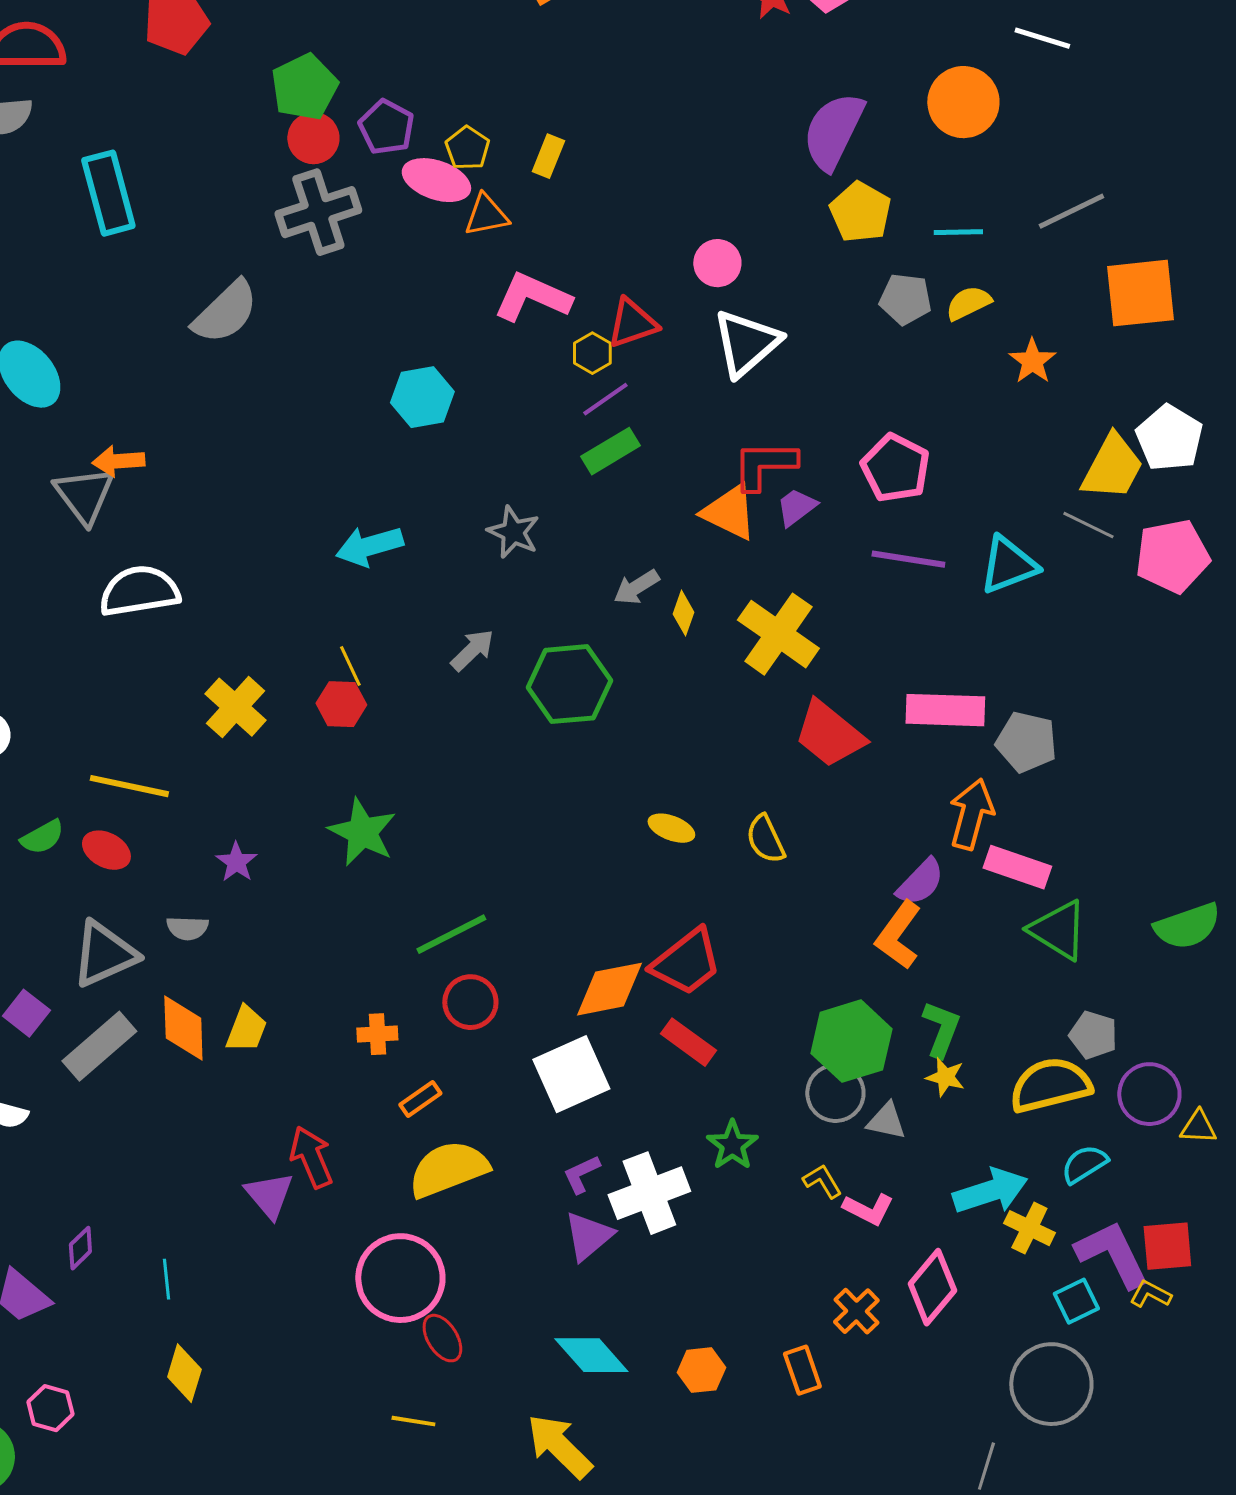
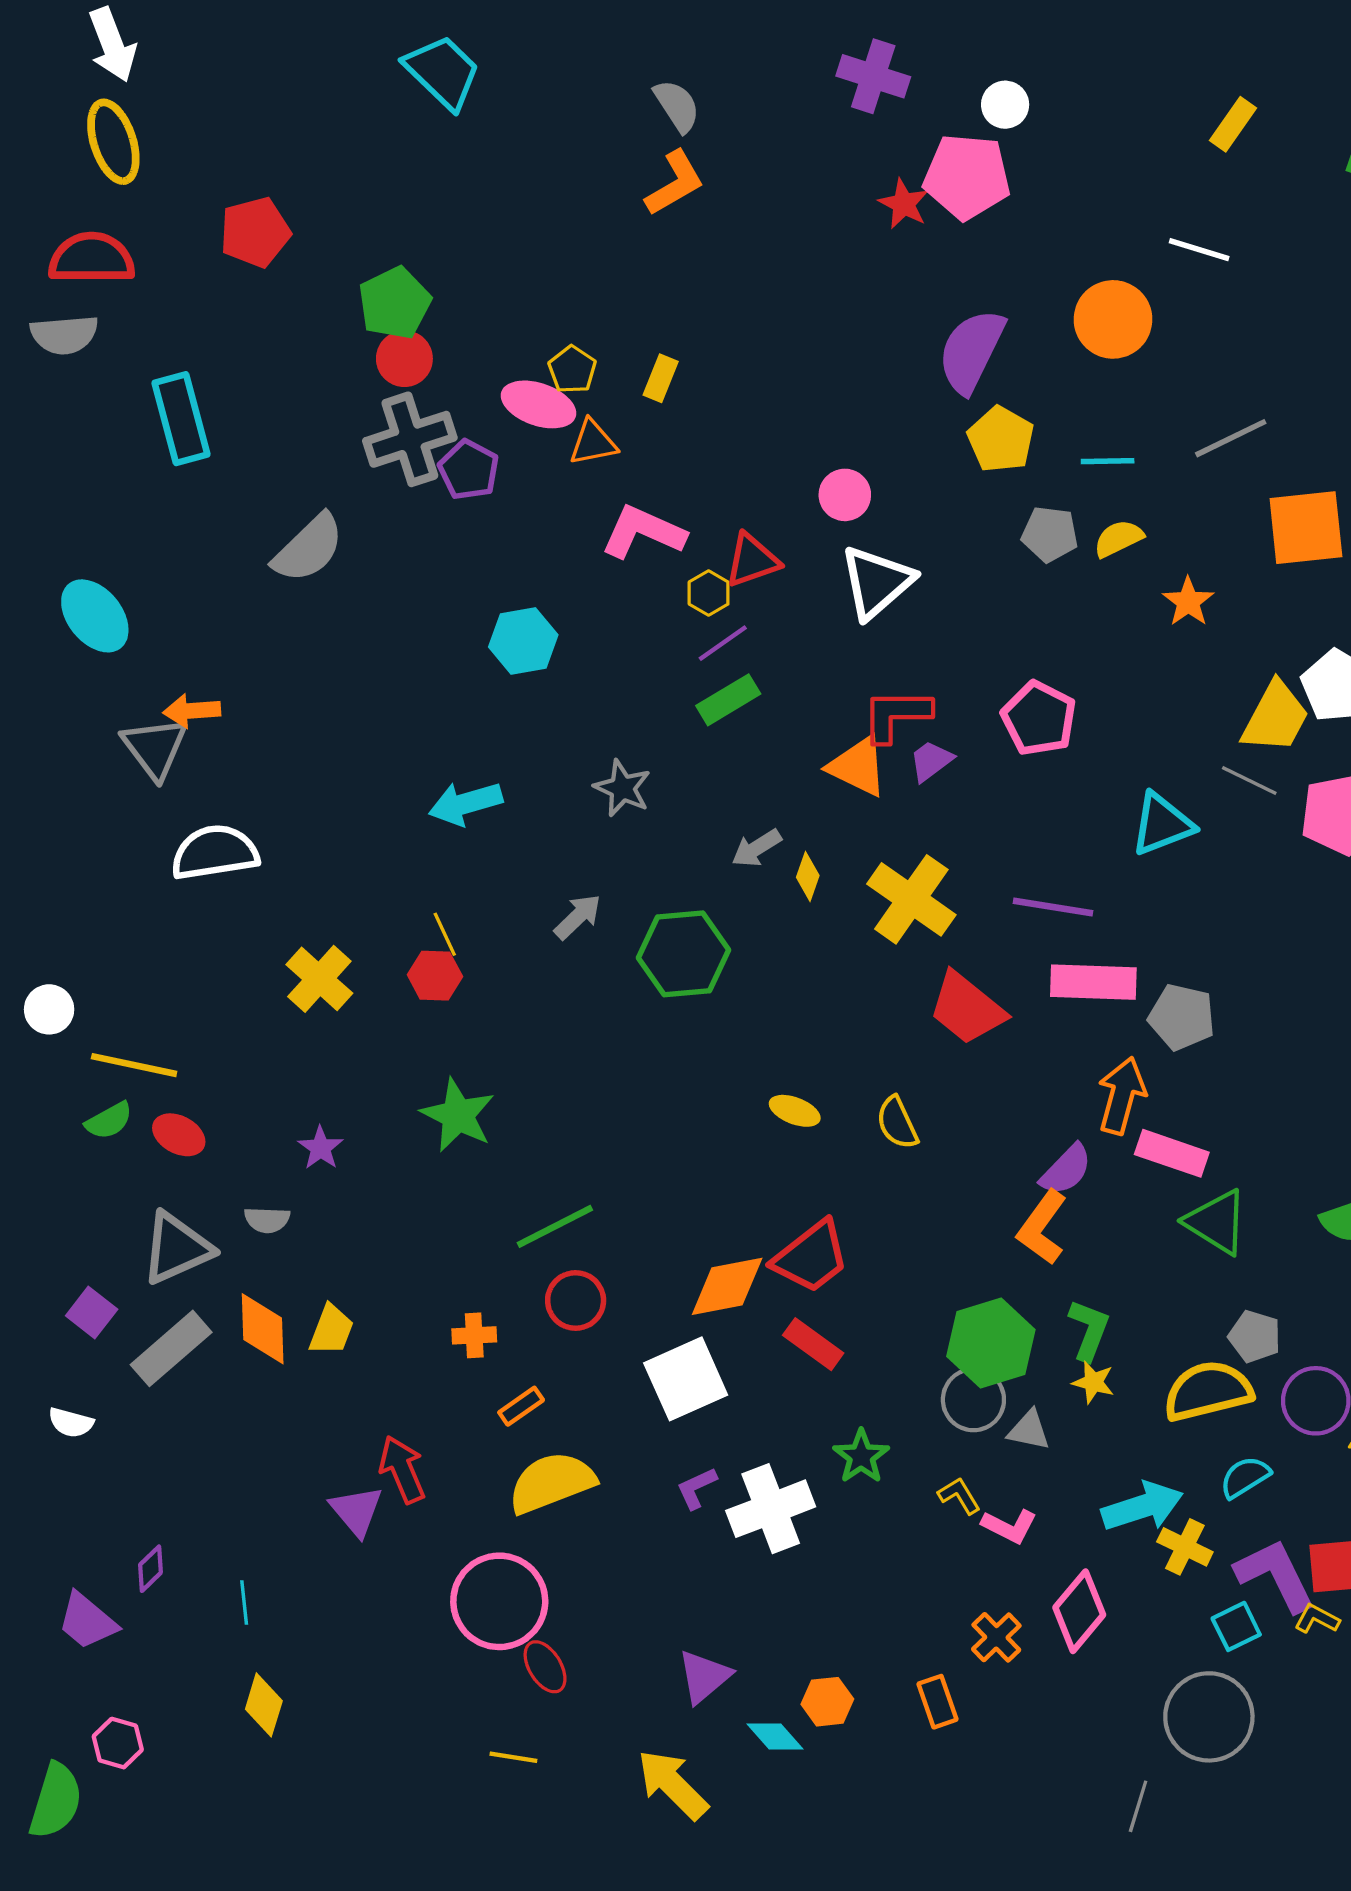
purple pentagon: (386, 127) -> (469, 470), moved
purple line: (908, 559) -> (1053, 907), moved
yellow line: (129, 786) -> (134, 1065), moved
purple triangle: (588, 1236) -> (704, 1677), moved
cyan diamond: (591, 1355) -> (775, 1737), moved, size x0.7

